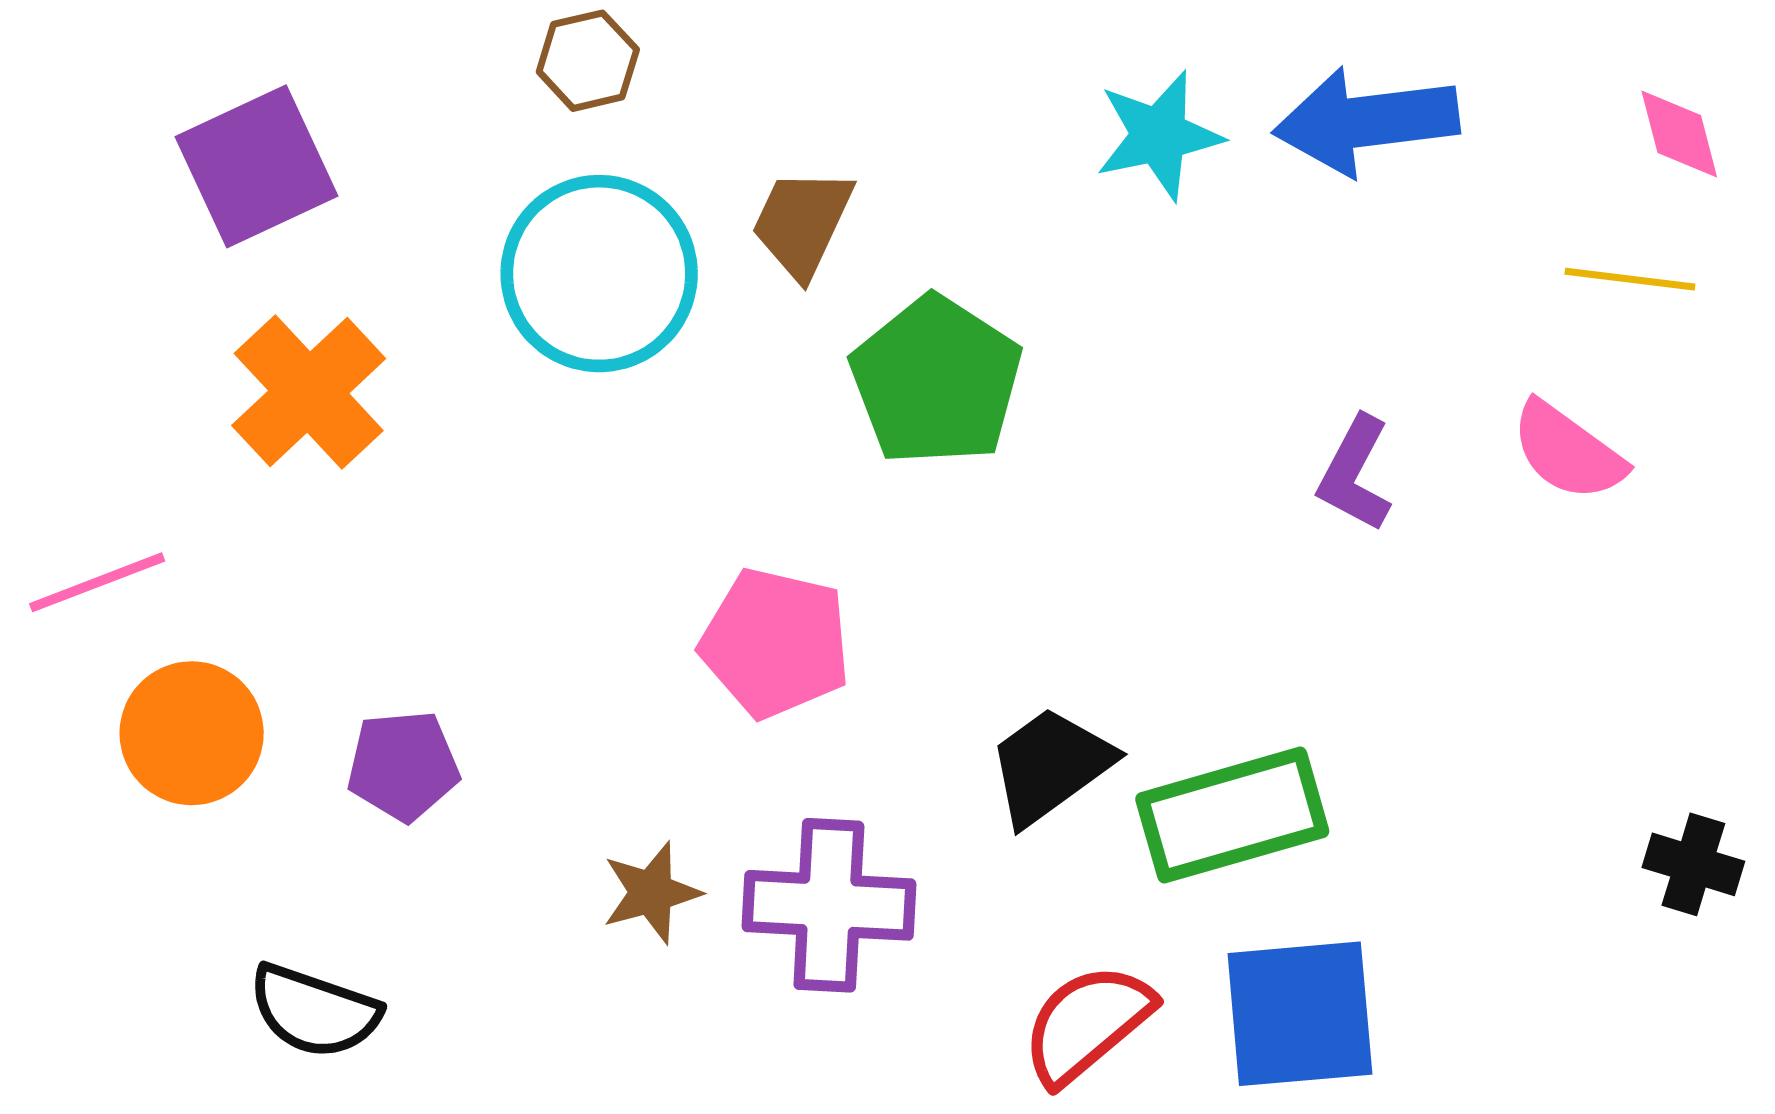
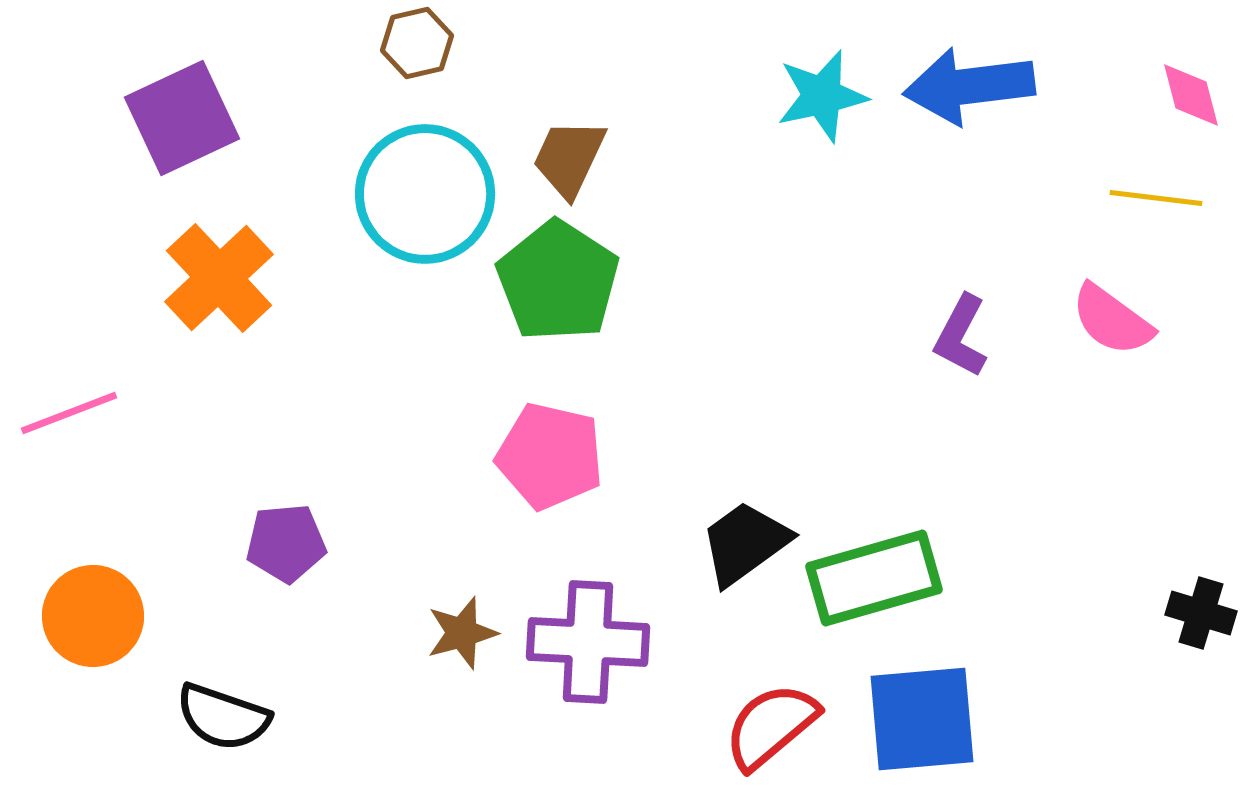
green pentagon: (936, 381) -> (558, 281), moved
orange circle: (192, 733) -> (93, 616), moved

